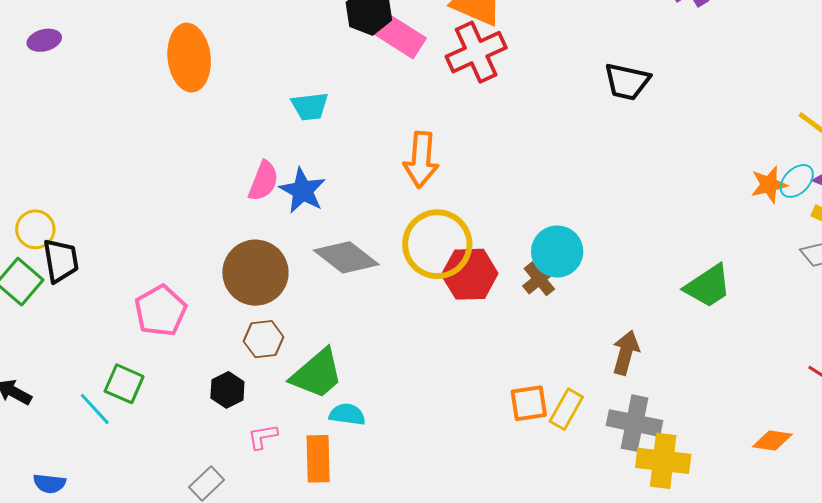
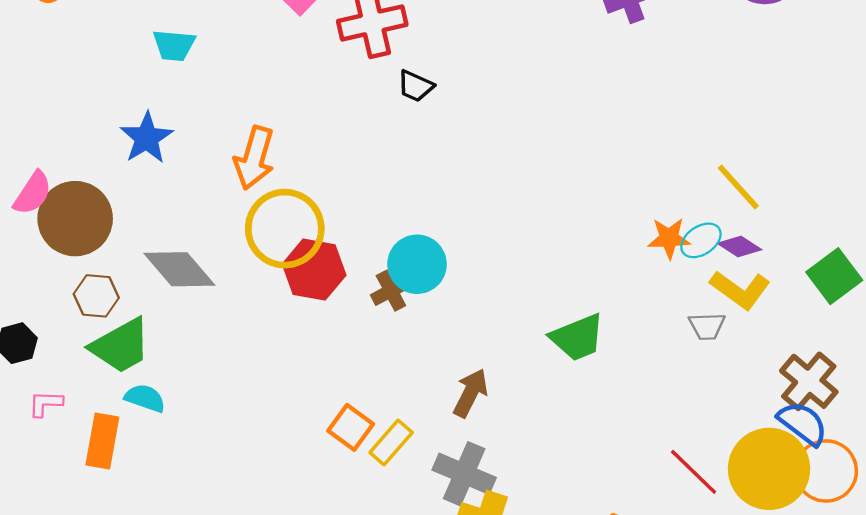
black trapezoid: (627, 82) -> (416, 86), moved, size x0.7
orange arrow: (421, 160) -> (254, 158), moved
pink semicircle: (263, 181) -> (33, 193), moved
gray diamond: (346, 257) -> (179, 269), moved
brown hexagon: (264, 339) -> (96, 296), moved
orange square: (529, 403) -> (351, 427), turned 33

